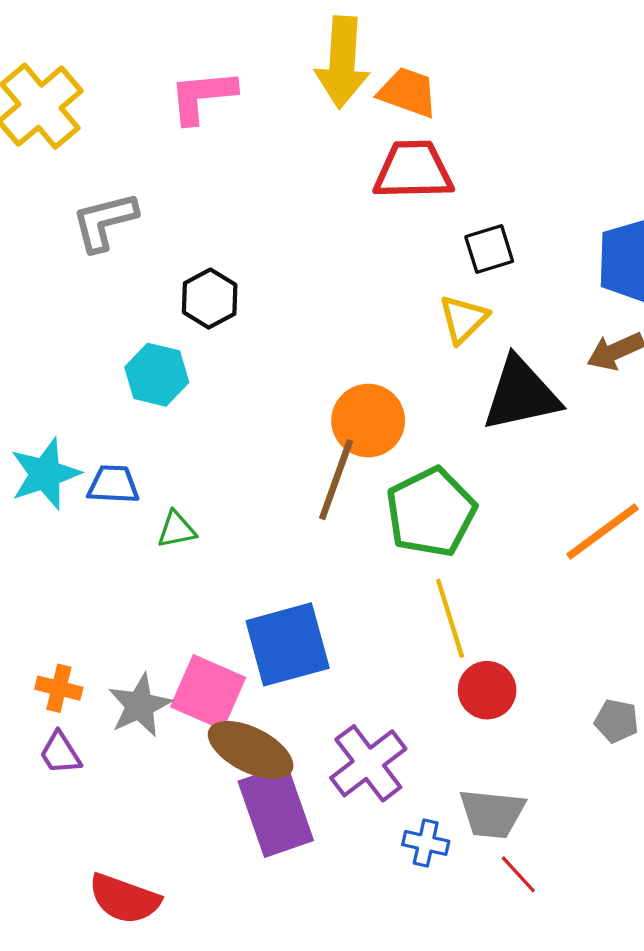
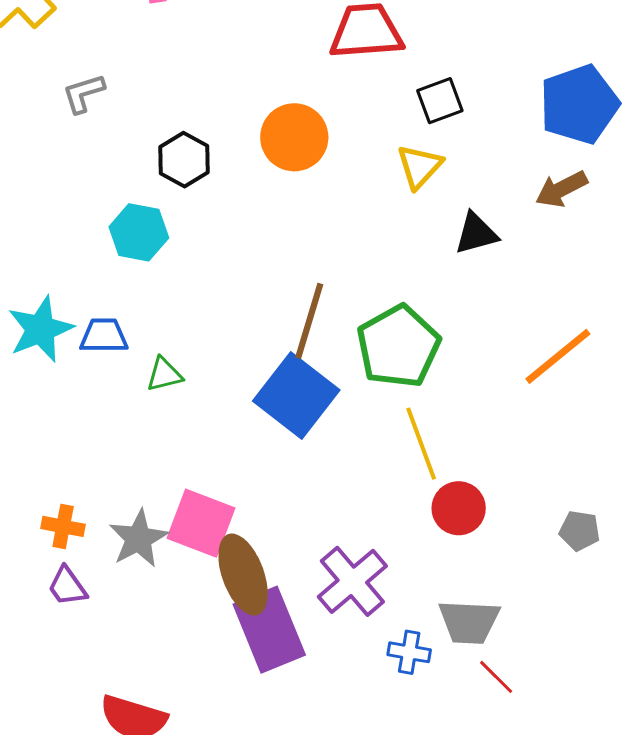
gray L-shape: (105, 222) -> (83, 93), size x0.7
black triangle: (521, 394) -> (476, 233), size x0.6
orange circle: (368, 421) -> (294, 137), moved
blue square: (288, 644) -> (296, 395), moved, turned -34
brown ellipse: (251, 750) -> (243, 575), turned 46

